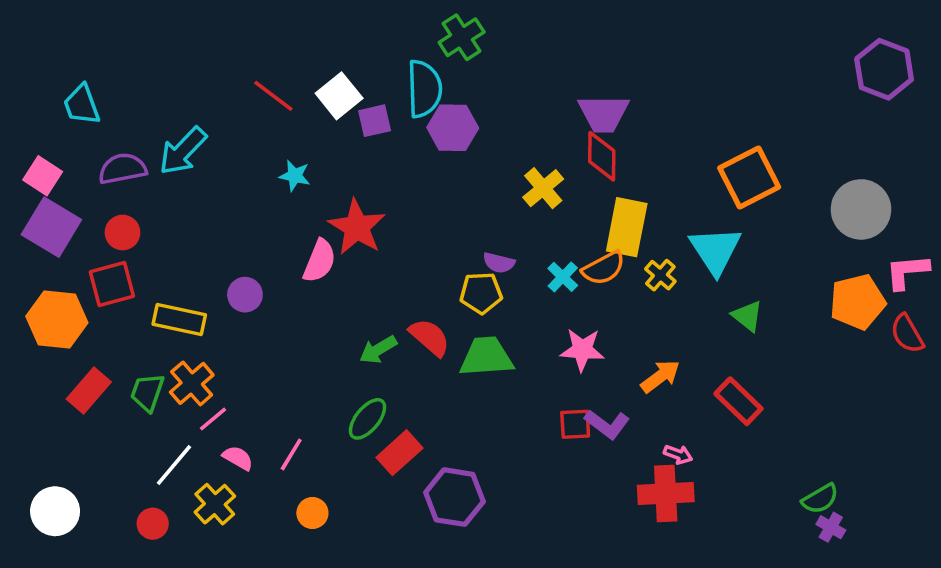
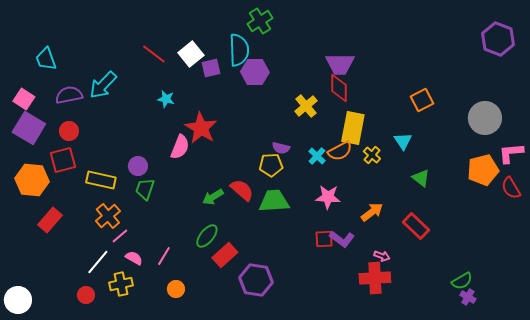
orange square: (749, 177) -> (422, 100), size x0.7
cyan triangle: (715, 250) -> (403, 141), size x0.6
green trapezoid: (147, 392) -> (145, 189), moved
yellow cross: (215, 504) -> (121, 284), turned 30
white circle: (55, 511) -> (18, 300), moved

